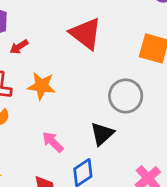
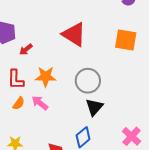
gray circle: (126, 96) -> (88, 81), moved
pink arrow: (53, 142) -> (40, 103), moved

